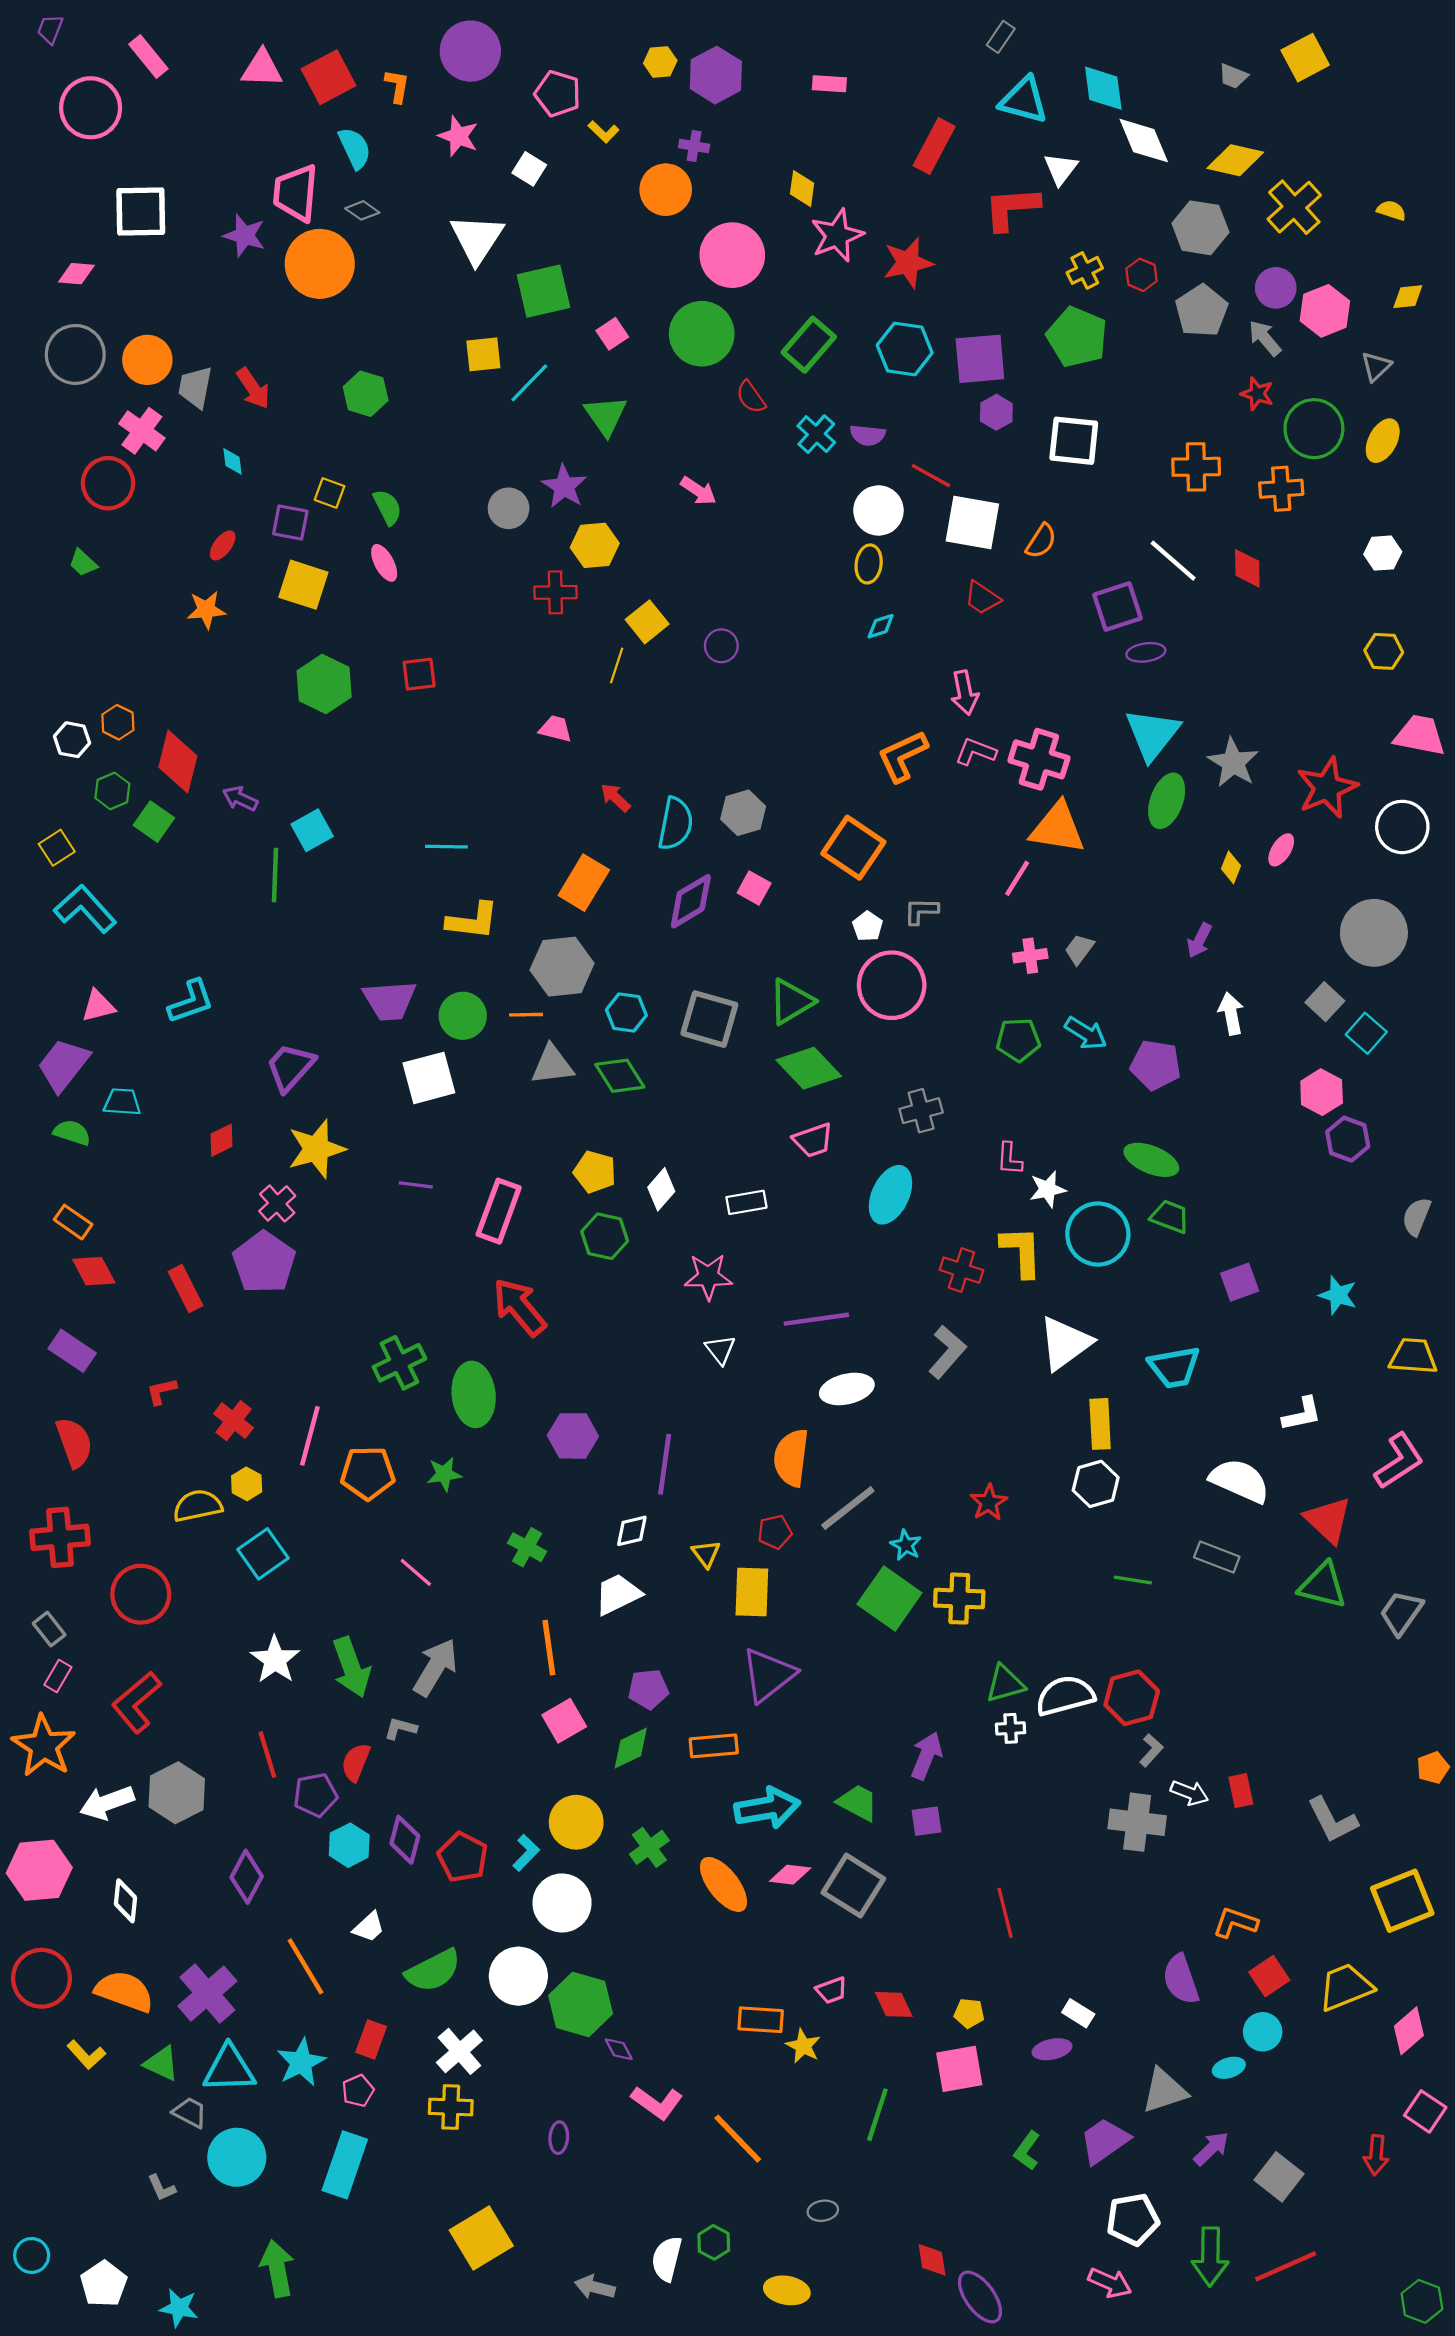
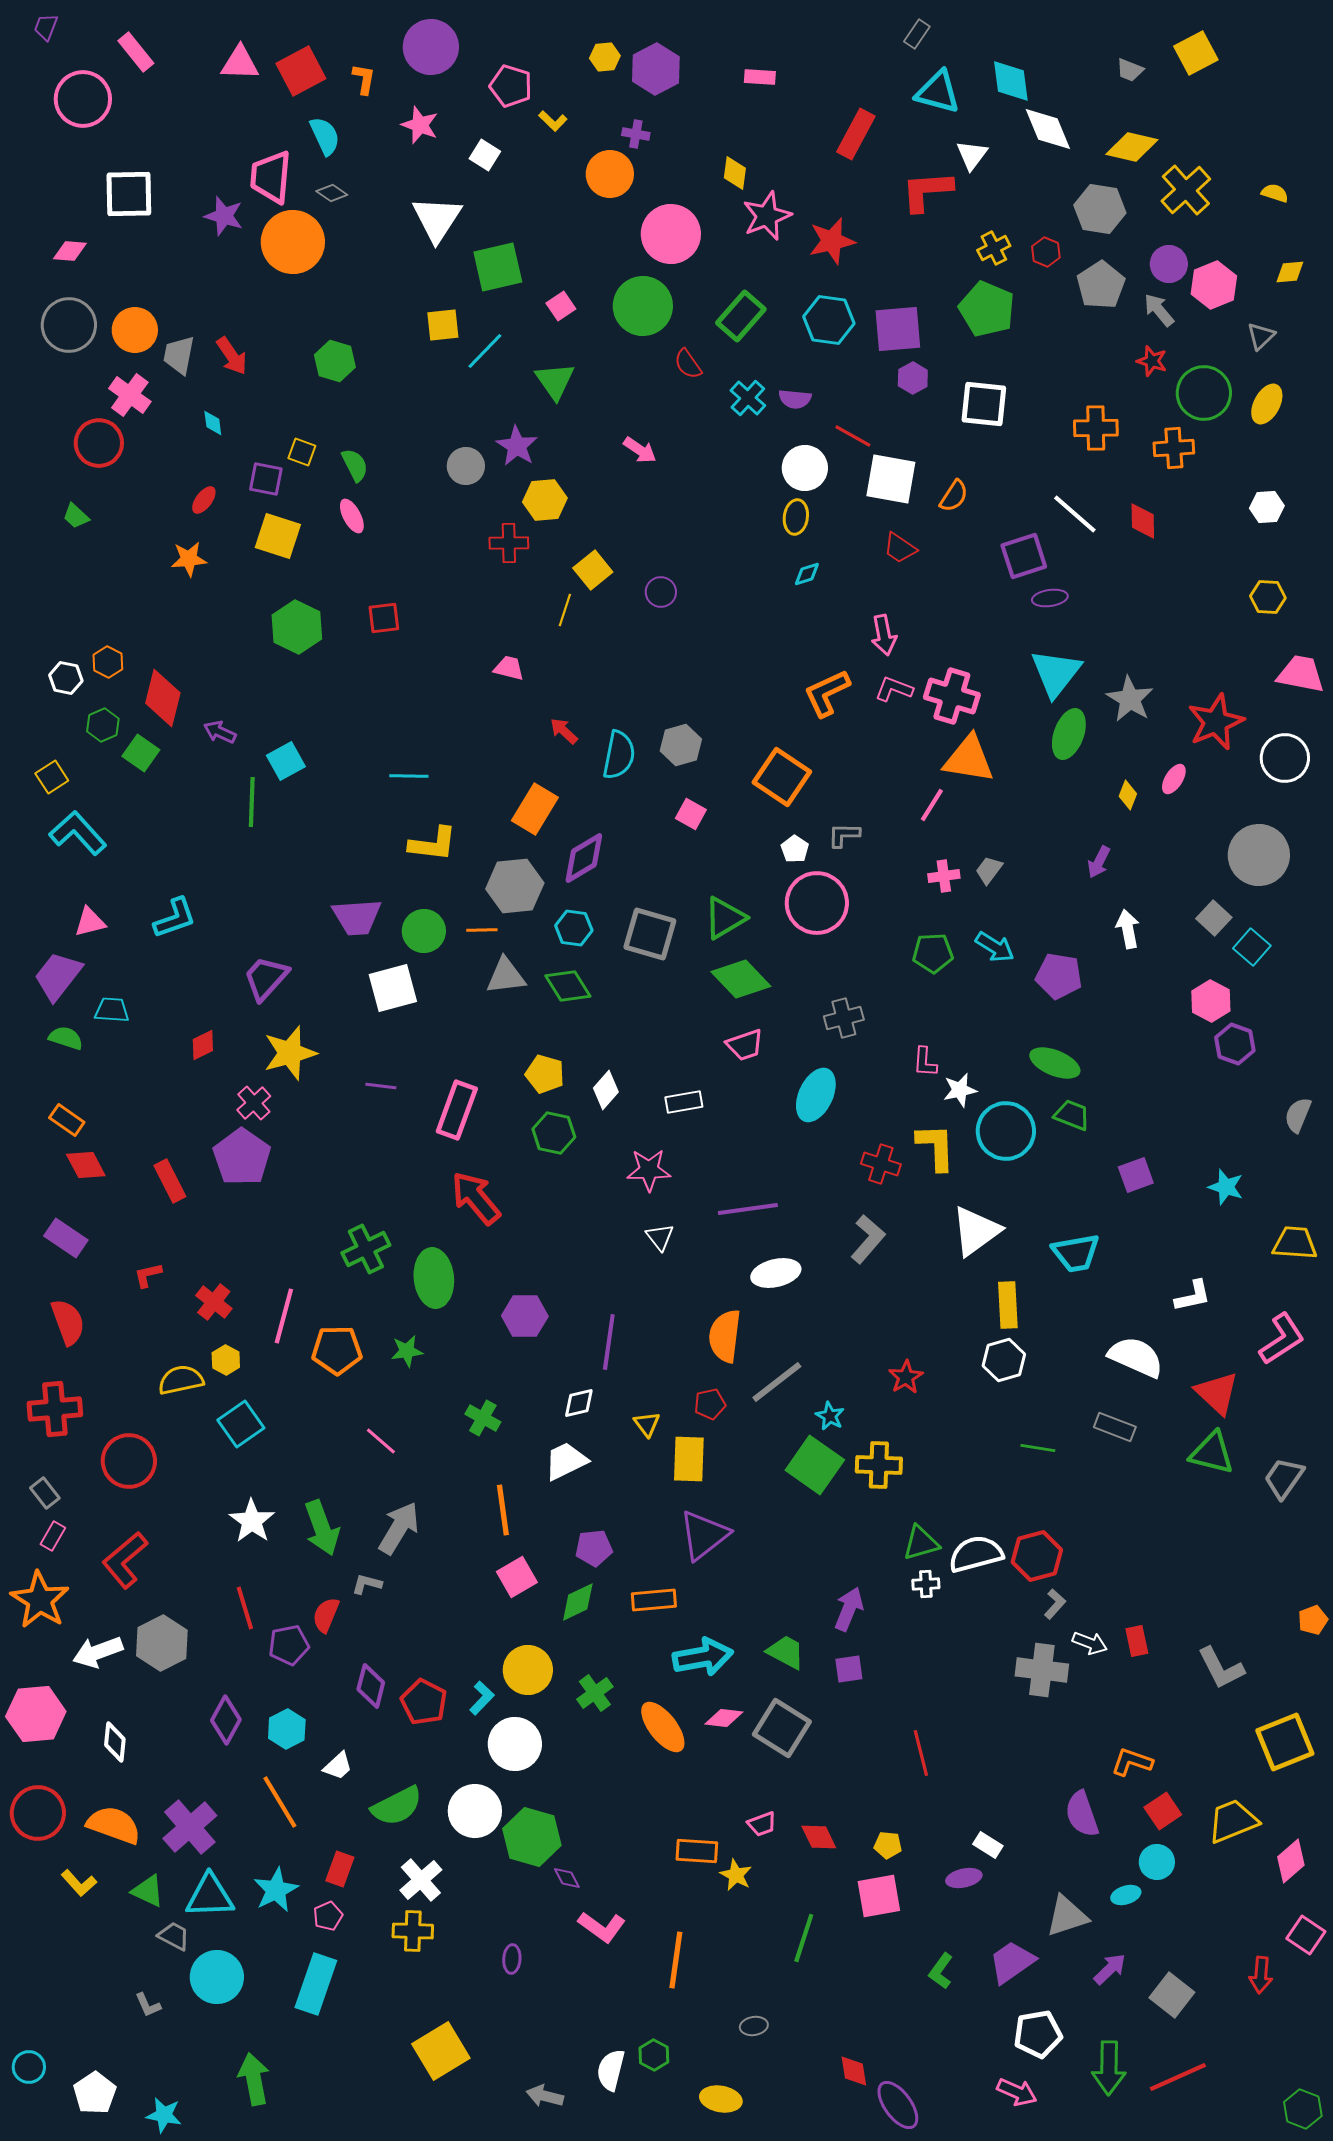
purple diamond: (691, 901) -> (584, 858), moved
cyan hexagon: (349, 1845) -> (287, 1729), moved
orange line: (738, 2139) -> (676, 1960), turned 52

